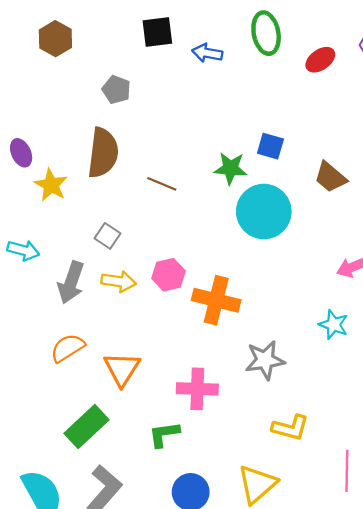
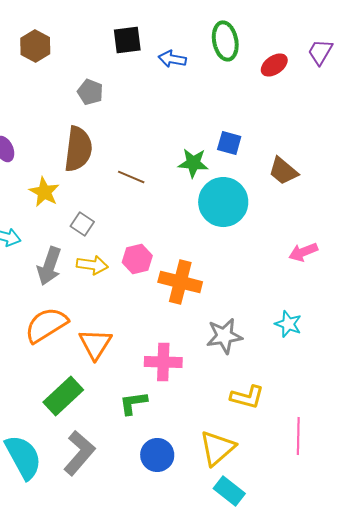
yellow star: (51, 185) -> (44, 192), moved
cyan star: (334, 325) -> (288, 324), moved
orange semicircle: (68, 348) -> (46, 325), size x1.4

